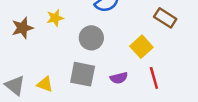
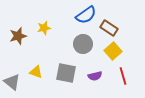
brown rectangle: (165, 18) -> (109, 28), moved
gray circle: (91, 38) -> (83, 44), moved
yellow triangle: (45, 84) -> (36, 72), moved

